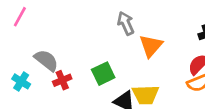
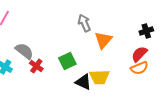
red cross: (62, 80) -> (36, 66), turned -32

